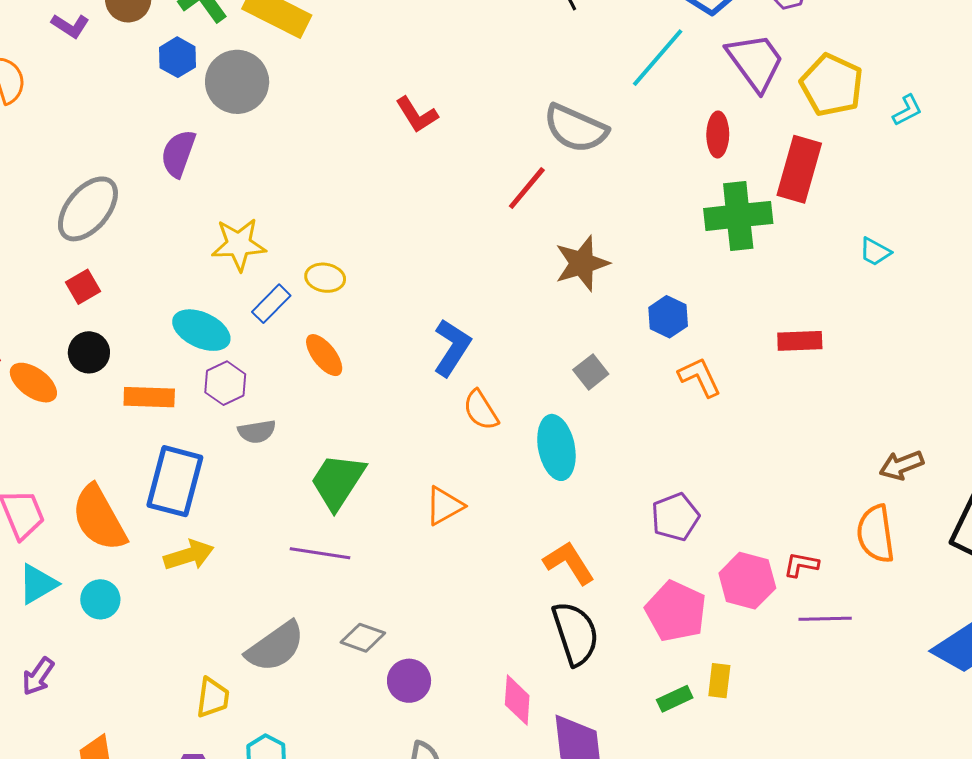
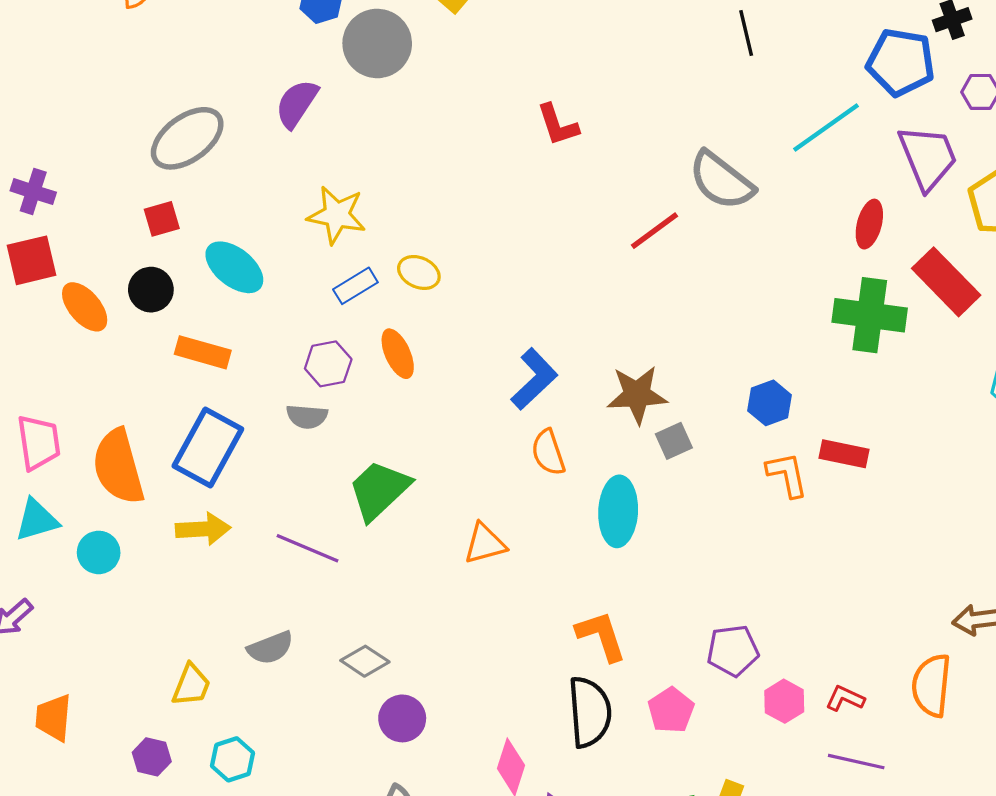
red rectangle: (799, 169) -> (946, 282), turned -74
brown star: (582, 263) -> (637, 395), moved
cyan ellipse: (201, 330) -> (234, 267), moved
red rectangle: (800, 341) -> (844, 454), moved
purple hexagon: (225, 383) -> (328, 364), moved
purple pentagon: (675, 517) -> (733, 651), moved
purple line: (320, 553) -> (308, 548), moved
pink hexagon: (747, 581) -> (784, 701), size x0.7
pink pentagon: (676, 611) -> (671, 710), moved, size x0.7
gray semicircle: (275, 647) -> (270, 648), size x0.7

